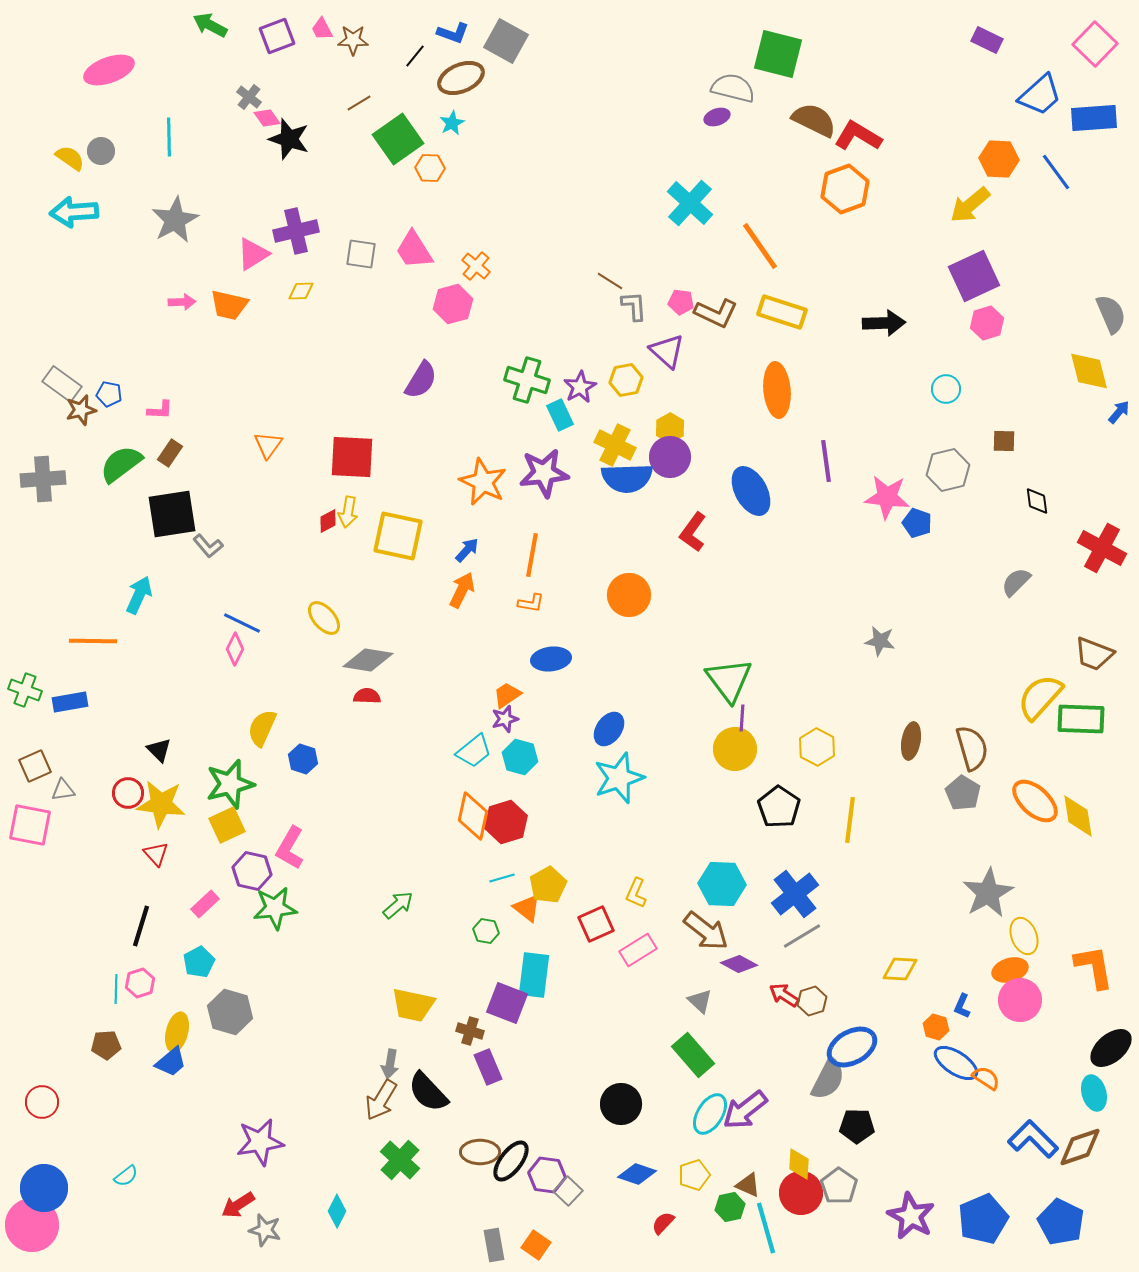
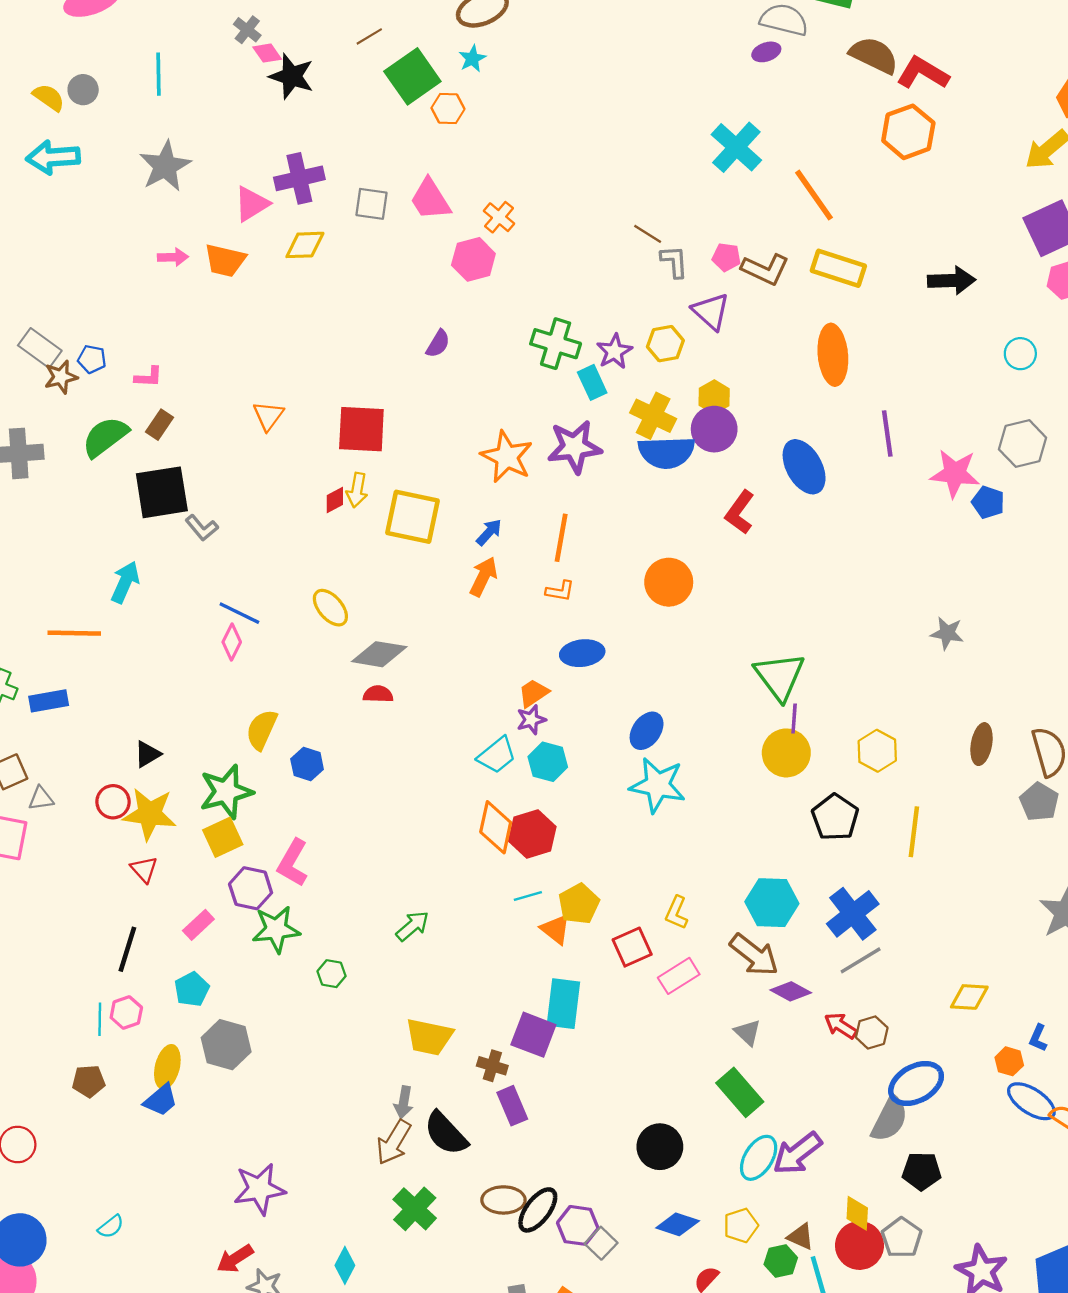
yellow diamond: (301, 291) -> (305, 245), size x1.4
purple semicircle: (421, 380) -> (438, 344), size x0.7
black triangle: (159, 750) -> (147, 754), turned 44
cyan star: (619, 778) -> (658, 785), turned 30
green hexagon: (486, 931) -> (332, 974), moved

